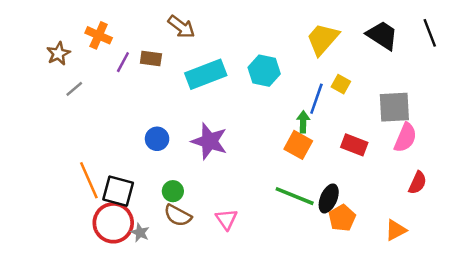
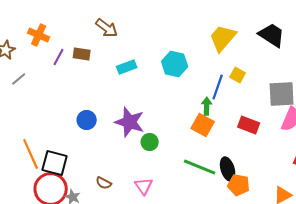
cyan rectangle: (206, 74) -> (127, 67), size x0.6
green circle: (173, 191) -> (150, 142), moved
black ellipse: (329, 198) -> (228, 169), turned -40
brown semicircle: (178, 216) -> (104, 183), size x0.7
orange pentagon: (342, 218) -> (239, 185), turned -30

